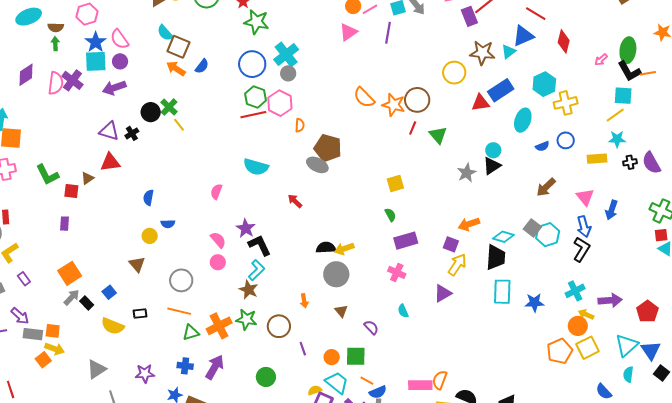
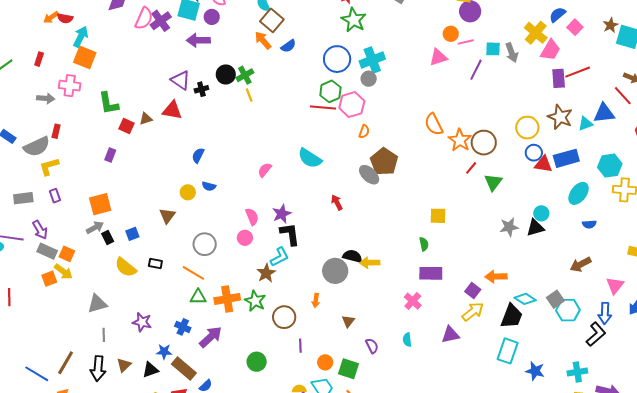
blue circle: (566, 140) -> (534, 153), moved
gray circle: (336, 274) -> (335, 271), moved

